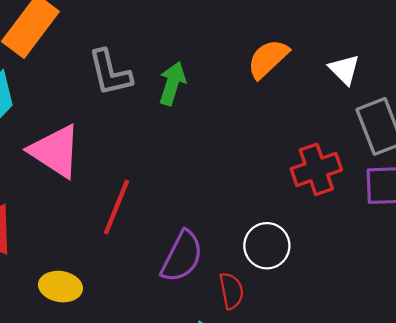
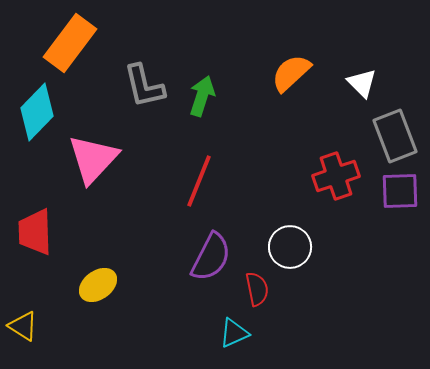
pink triangle: (55, 151) -> (93, 159), turned 40
red line: (116, 207) -> (199, 181), moved
yellow ellipse: (61, 287) -> (98, 285), turned -45

